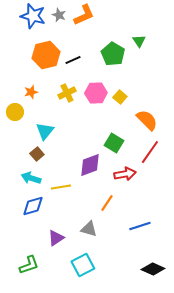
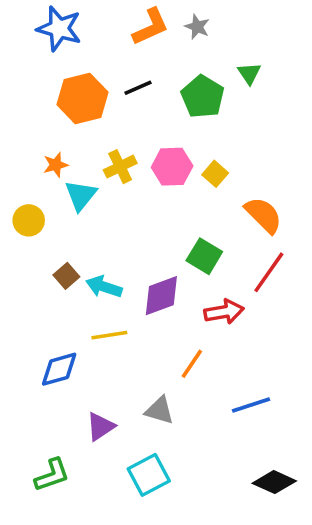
gray star: (59, 15) -> (197, 27), moved
black line: (73, 60) -> (138, 88), moved
yellow circle: (15, 112) -> (29, 220), moved
cyan triangle: (45, 131) -> (81, 195), moved
cyan arrow: (31, 178) -> (104, 287), moved

